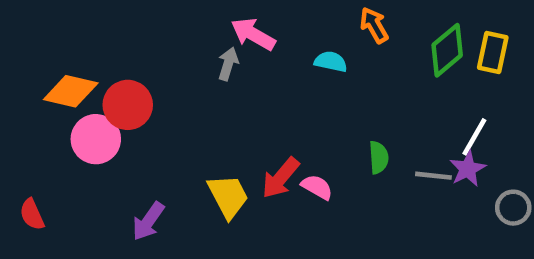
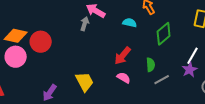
green diamond: (447, 50) -> (164, 34), moved
pink circle: (96, 139) -> (16, 57), moved
gray line: (433, 176) -> (162, 80), moved, turned -35
red arrow: (281, 178) -> (123, 56), moved

